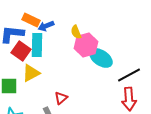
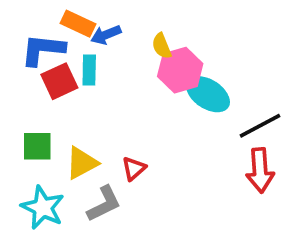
cyan rectangle: (37, 45) -> (89, 70), size x0.7
red square: (21, 51) -> (59, 81), turned 30
yellow triangle: (31, 73) -> (82, 163), moved

